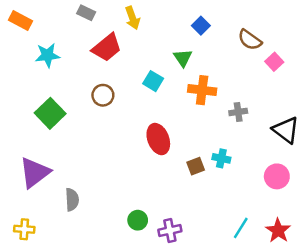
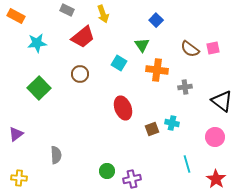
brown semicircle: (250, 40) -> (190, 49), moved
pink square: (274, 62) -> (213, 48), turned 32
purple triangle: (35, 173) -> (16, 134), moved, size x0.6
cyan line: (241, 228) -> (187, 164), moved, turned -48

